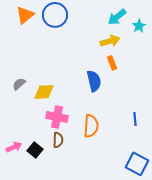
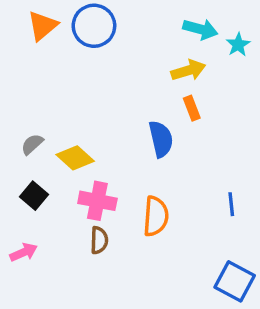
cyan arrow: (117, 17) -> (200, 29), turned -126
yellow diamond: (44, 92) -> (75, 158), turned 45
black square: (35, 150) -> (34, 196), moved

